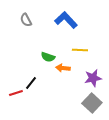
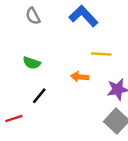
green semicircle: (48, 57) -> (32, 63), moved
red line: (16, 93) -> (14, 119), moved

